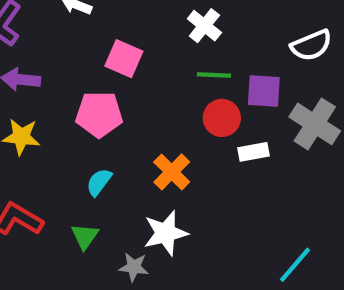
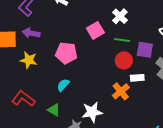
pink square: (124, 59) -> (95, 30), moved, turned 30
orange cross: (172, 172) -> (121, 91), moved
green triangle: (85, 236) -> (54, 110), turned -40

